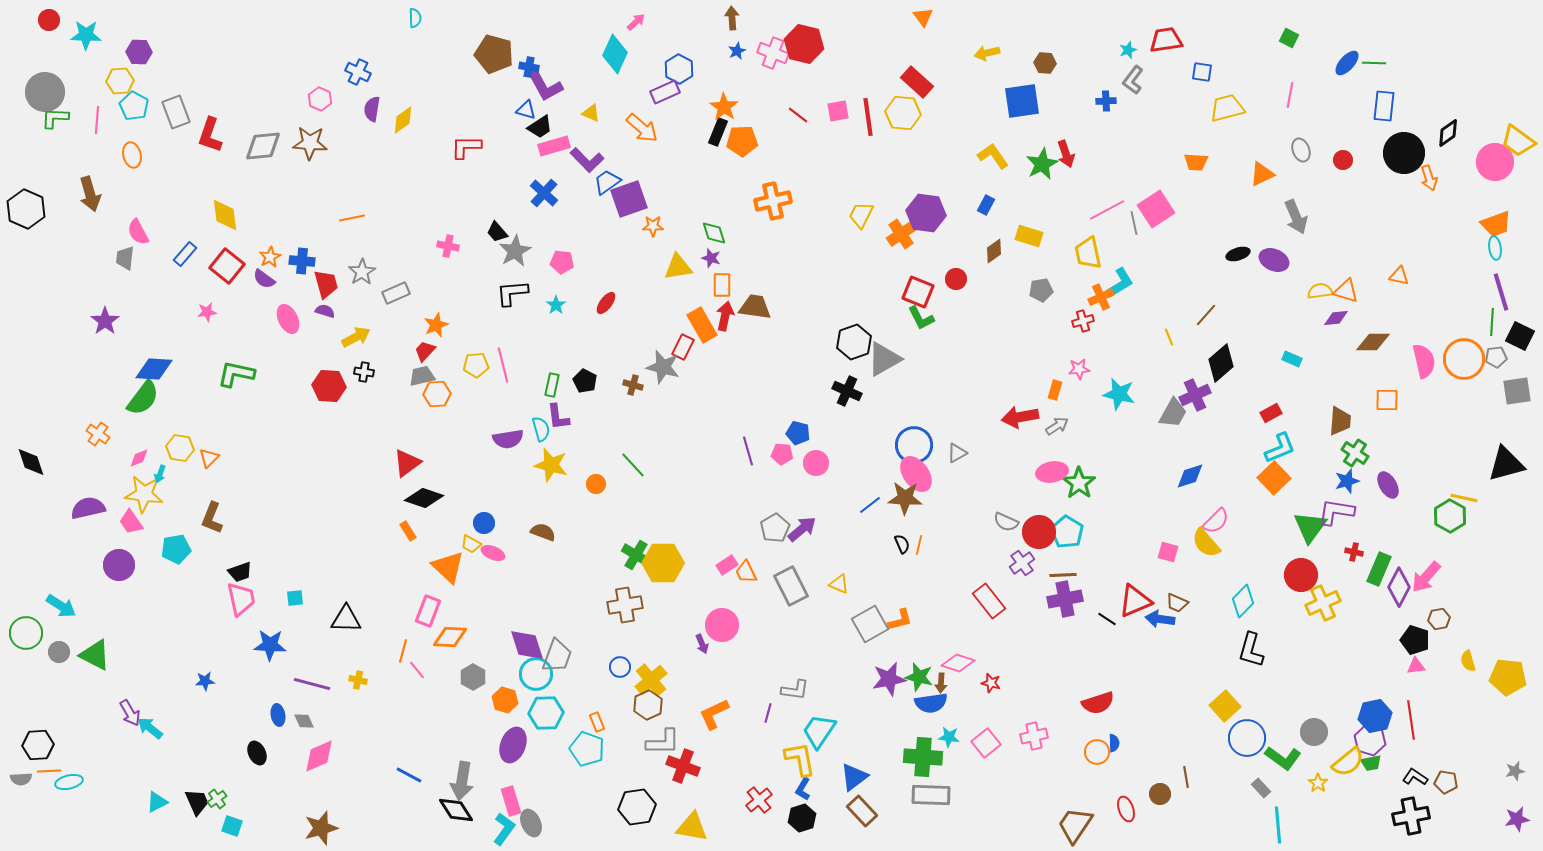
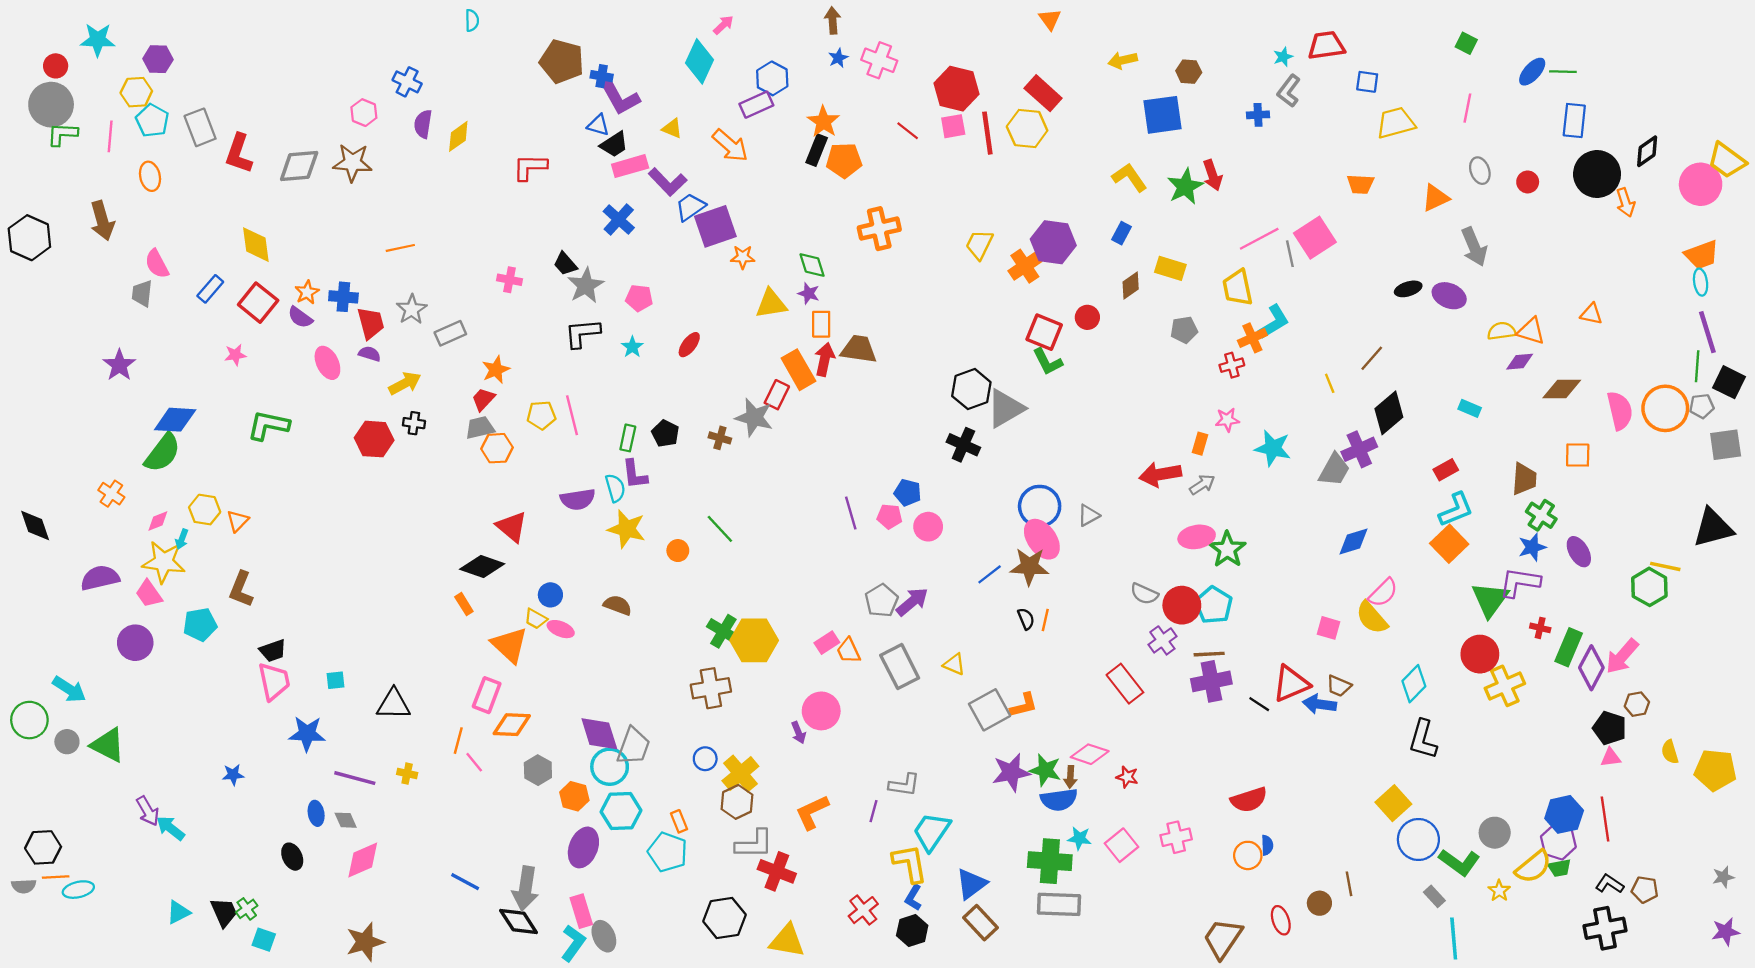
red circle: (49, 20) -> (56, 66), moved
red hexagon: (804, 44) -> (957, 89), moved
red triangle: (407, 463) -> (512, 527), moved, turned -44

